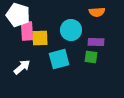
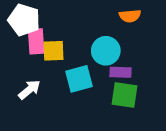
cyan circle: (71, 30) -> (106, 51), moved
purple rectangle: (96, 42) -> (121, 72), moved
green square: (91, 57) -> (125, 95), moved, size x1.5

